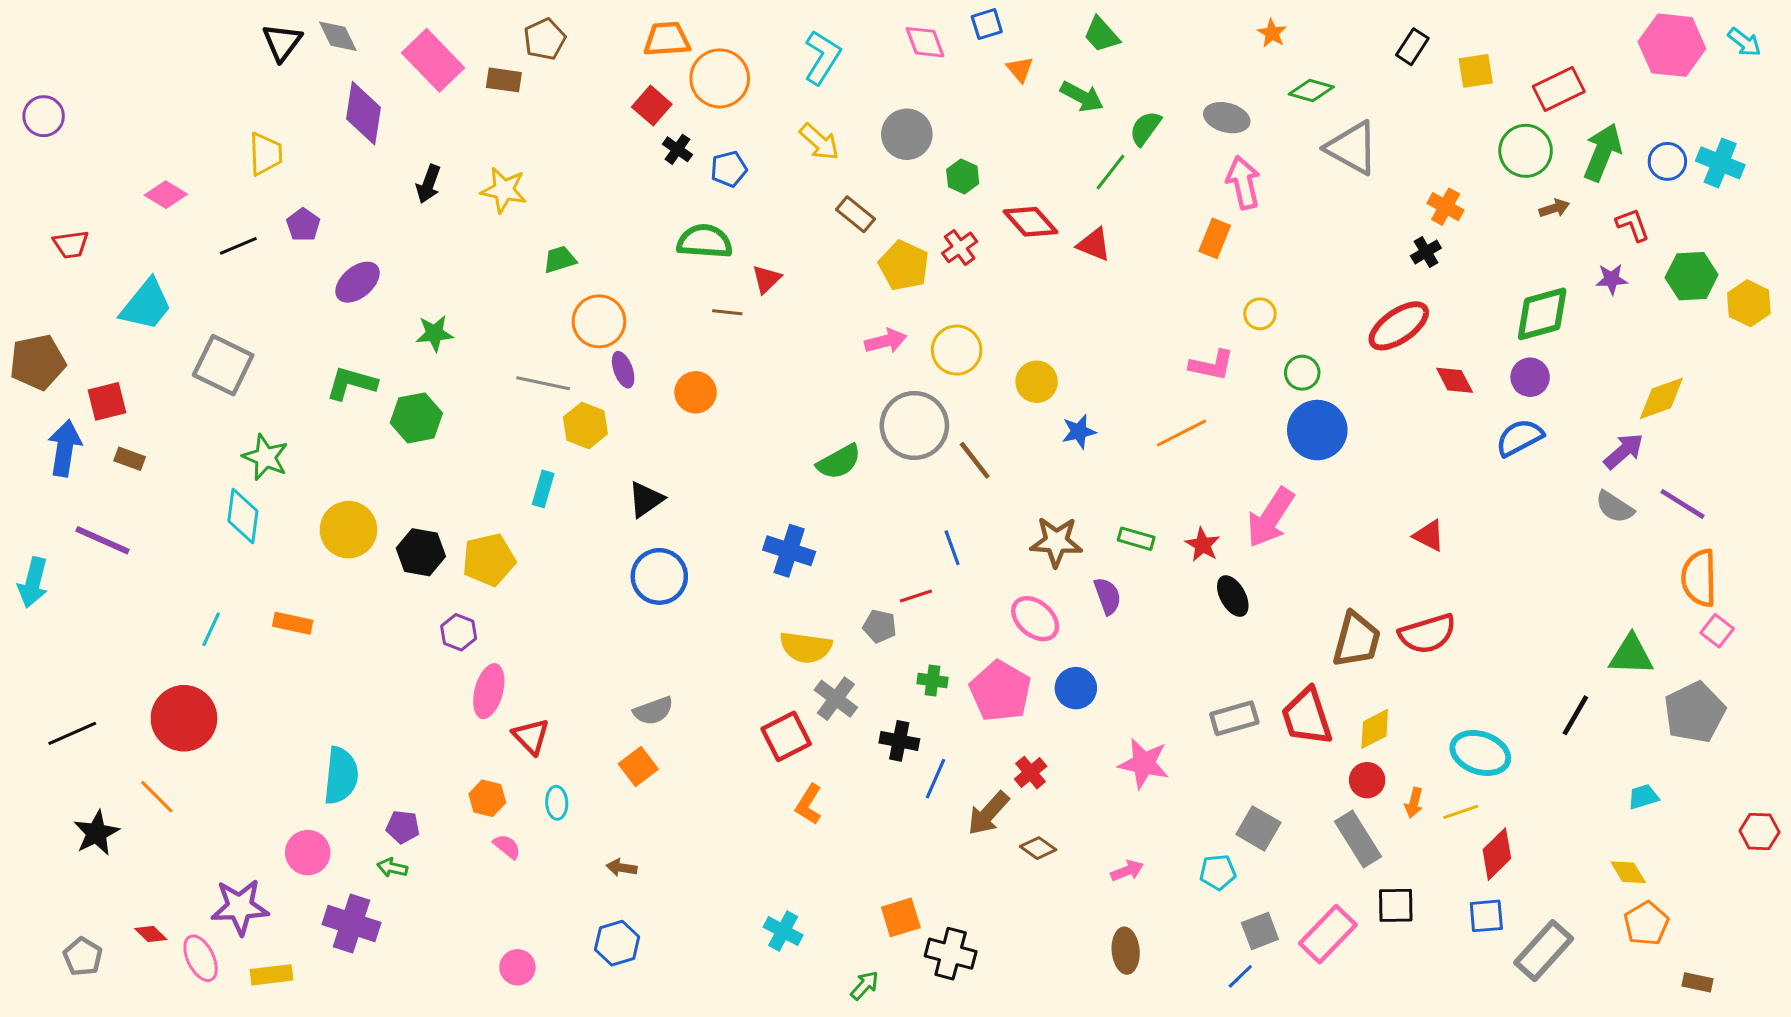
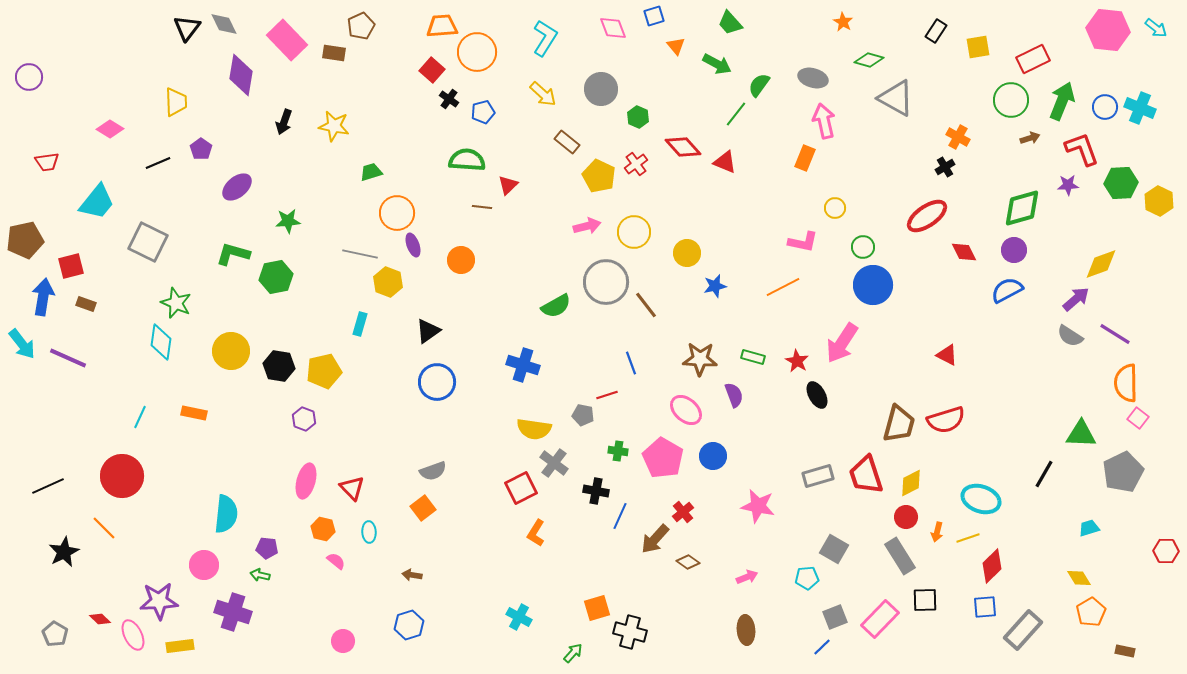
red L-shape: (1633, 225) -> (1082, 149), size x1.5
cyan arrow: (33, 582) -> (22, 344), moved, turned -52
pink ellipse: (489, 691) -> (306, 481), moved

